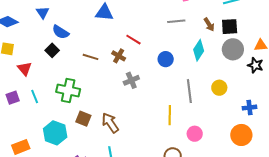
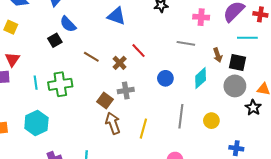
red triangle: (24, 69) -> (12, 59), moved
green cross: (68, 91) -> (60, 84), turned -35
cyan line: (35, 96) -> (36, 83), moved
yellow line: (170, 115) -> (143, 129), moved
brown square: (83, 119) -> (105, 101), moved
brown arrow: (110, 123) -> (113, 123), moved

